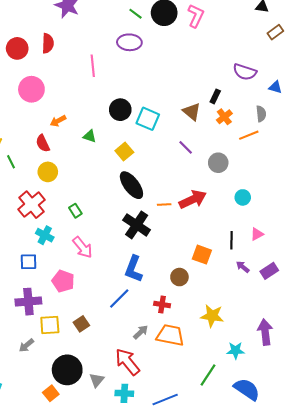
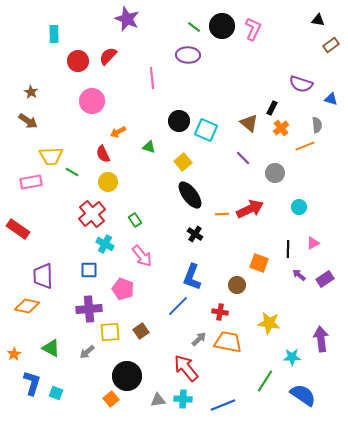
red semicircle: (48, 43) -> (108, 56), turned -138
green line: (11, 162) -> (72, 172), turned -32
black cross: (137, 225) -> (195, 234), size x0.6
gray triangle: (97, 380) -> (158, 400), moved, turned 42

